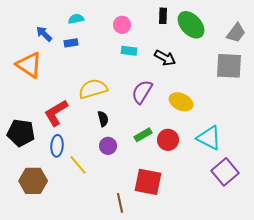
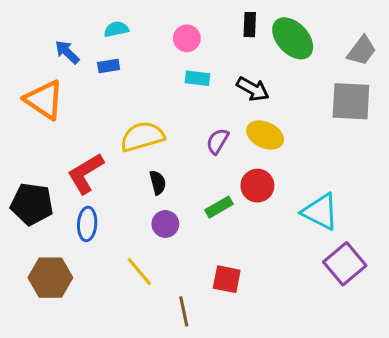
purple semicircle: (142, 92) -> (218, 141), size x0.7
yellow ellipse: (181, 102) -> (265, 135), moved
red circle: (168, 140) -> (257, 186), moved
yellow line: (78, 165) -> (139, 272), moved
red square: (148, 182) -> (227, 279), size x0.7

